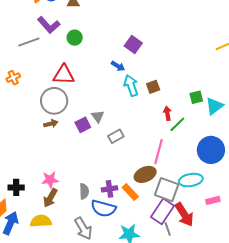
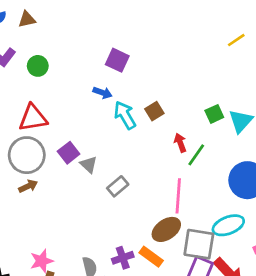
purple square: (83, 125) -> (69, 153), moved

